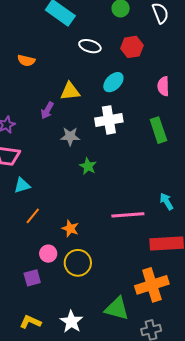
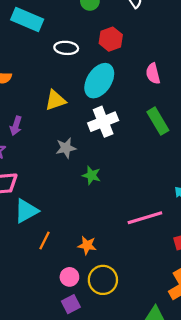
cyan ellipse: (113, 82) -> (99, 81), size x1.5
purple arrow: (47, 110) -> (16, 126), moved
cyan triangle: (22, 185) -> (26, 211), size x1.4
purple square: (32, 278) -> (71, 304), moved

